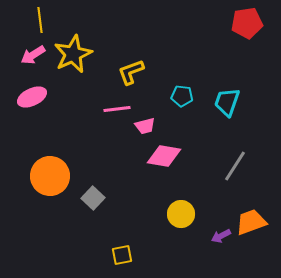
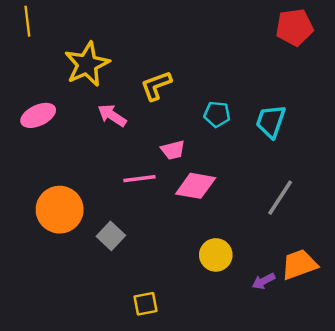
yellow line: (40, 20) -> (27, 21), moved
pink arrow: (33, 55) -> (112, 115), moved, turned 65
pink line: (117, 109) -> (139, 179), moved

